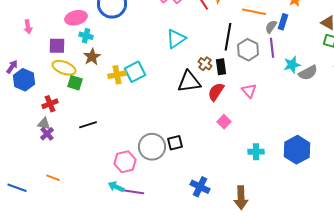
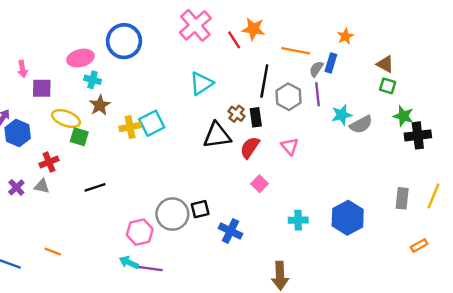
purple square: (57, 46) -> (42, 88), moved
purple cross: (47, 134) -> (16, 187), moved
blue cross: (200, 187) -> (230, 231), moved

